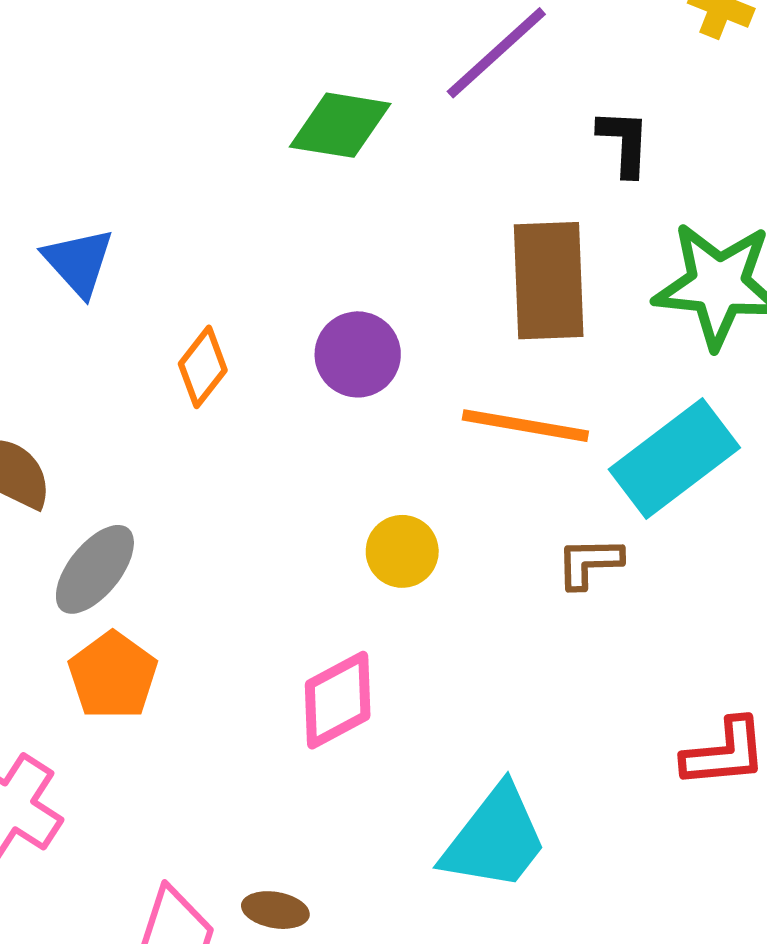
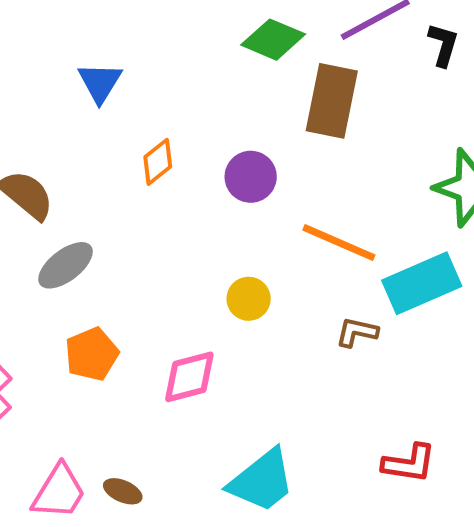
black L-shape: (624, 143) -> (443, 45), moved
brown rectangle: (549, 281) -> (332, 101), moved
orange pentagon: (113, 676) -> (92, 354), moved

